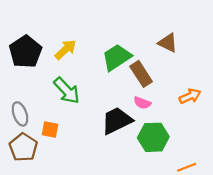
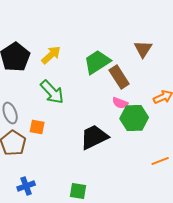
brown triangle: (168, 43) -> (143, 49), turned 36
black trapezoid: (117, 121) -> (94, 137), moved
green hexagon: (153, 137) -> (134, 118), moved

